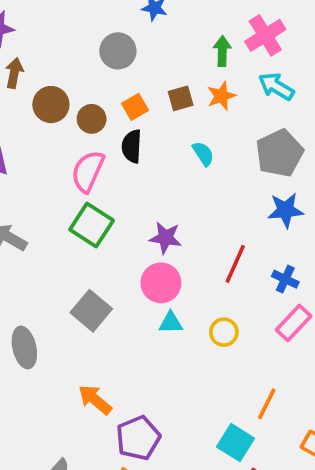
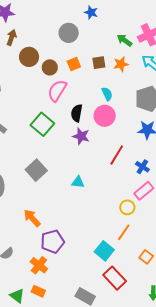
green arrow: (222, 51) -> (124, 40), turned -63
black semicircle: (132, 146) -> (77, 113), moved
pink semicircle: (88, 171) -> (57, 91), moved
pink circle: (161, 283) -> (105, 116), moved
yellow circle: (224, 332) -> (127, 207), moved

